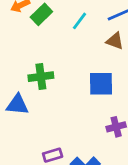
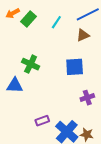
brown triangle: (115, 41) -> (83, 35), turned -40
green cross: (41, 77) -> (31, 64), turned 36

